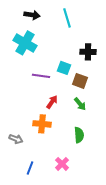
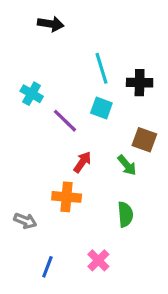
cyan line: (67, 18) -> (101, 68), moved
cyan cross: (25, 43) -> (32, 94), moved, size x0.6
purple line: (41, 76) -> (65, 121), turned 36
brown square: (80, 81) -> (144, 140), moved

